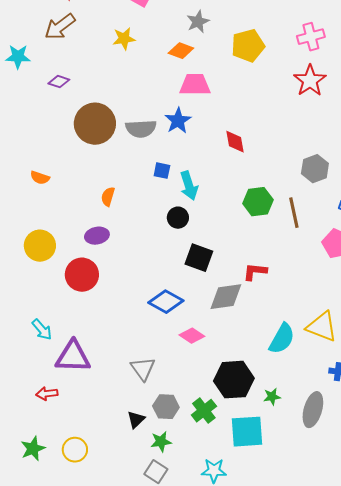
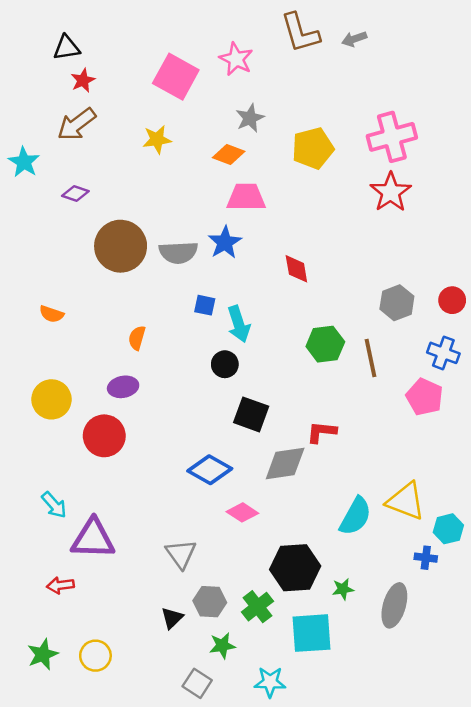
pink cross: (311, 37) -> (392, 137), size x1.4
cyan star: (18, 57) -> (24, 162), turned 30
green star: (161, 442) -> (222, 646), moved

